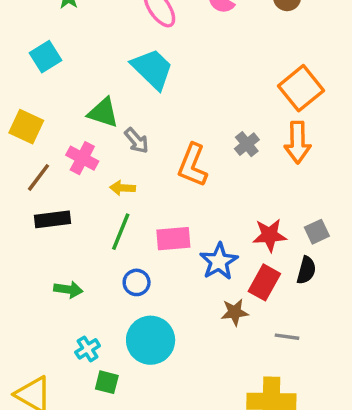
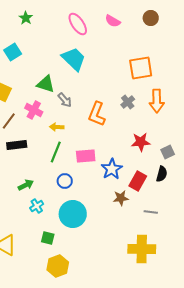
orange square: (301, 88) -> (141, 68), moved, turned 30
red star: (270, 235) -> (141, 142), moved
green arrow: (68, 289) -> (26, 185), turned -35
cyan cross: (88, 349) -> (37, 206), moved

